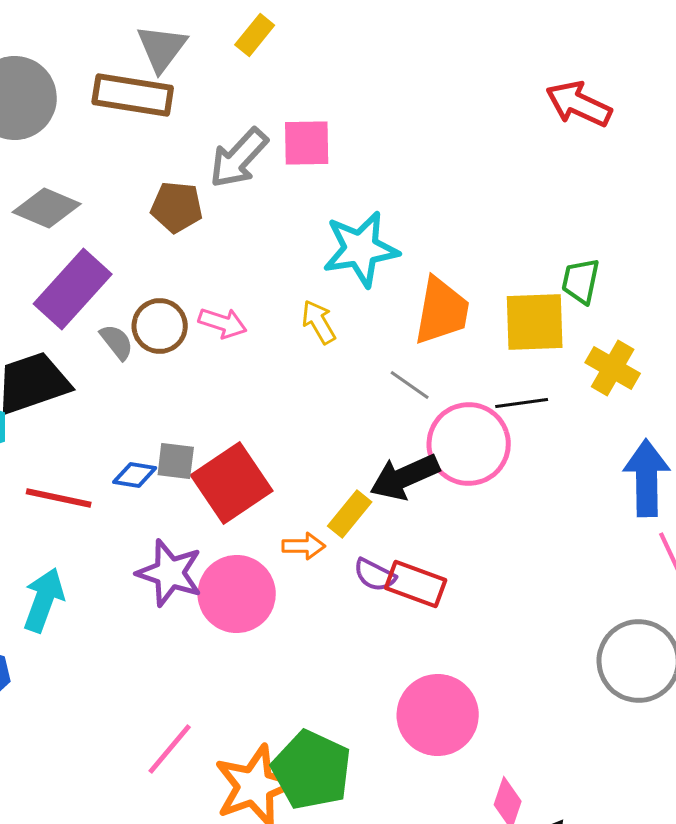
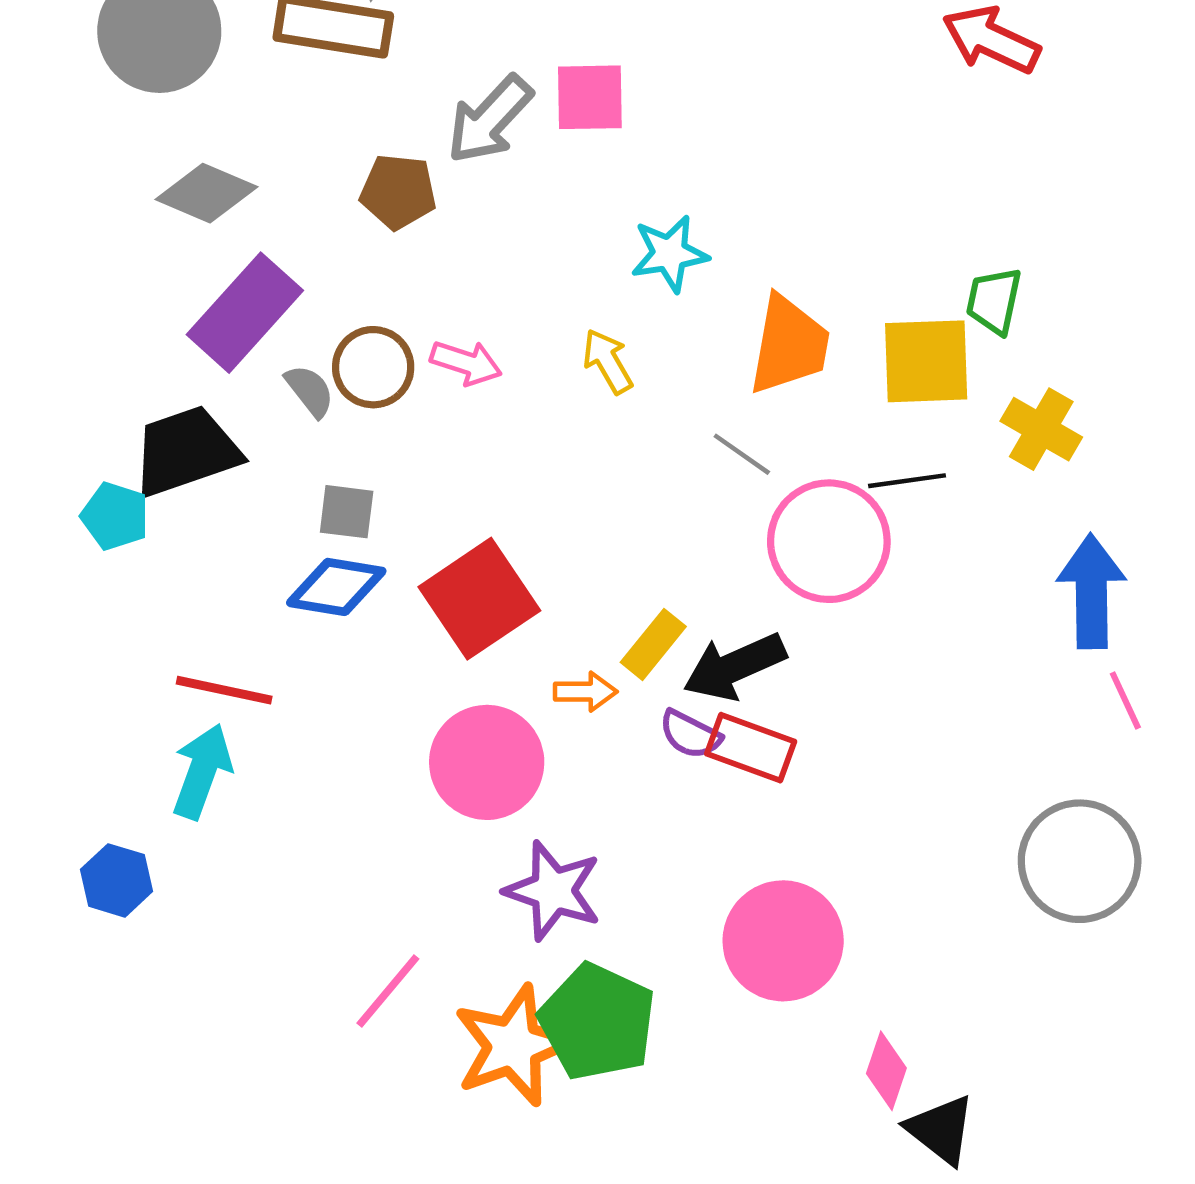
cyan star: (361, 249) -> (670, 254), size x0.7
gray square: (176, 461) -> (347, 512), moved
blue diamond: (135, 475) -> (336, 587), size x1.5
black arrow: (405, 477) -> (734, 667), moved
red line: (59, 498) -> (224, 690), moved
purple star: (170, 573) -> (553, 891), moved

